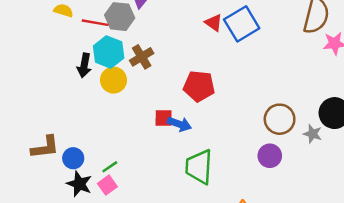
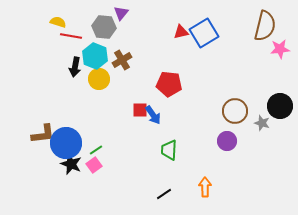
red line: (95, 23) -> (71, 36), moved
red triangle: (214, 23) -> (181, 32), turned -49
blue arrow: (179, 124) -> (153, 115), turned 36
blue circle: (73, 158) -> (66, 143), size x1.8
green trapezoid: (199, 167) -> (169, 150), size x0.7

